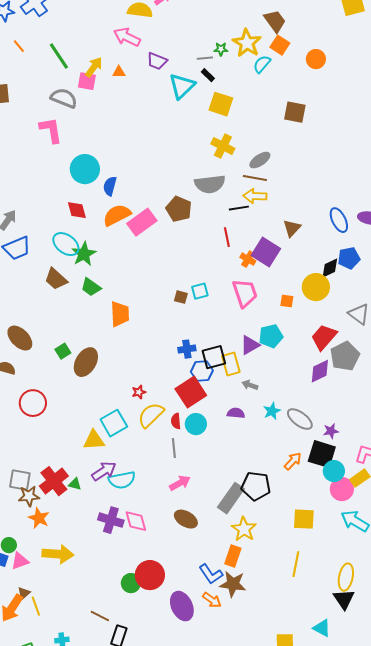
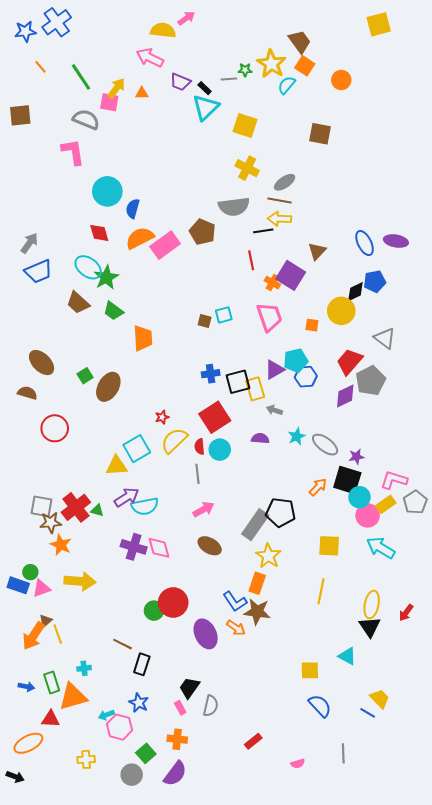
black rectangle: (208, 75) -> (205, 88), moved
blue hexagon: (202, 371) -> (306, 377), moved

